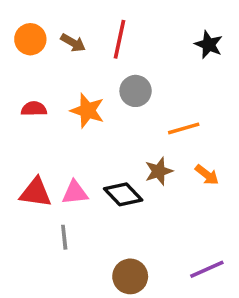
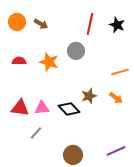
red line: (119, 39) -> (90, 24), moved
orange line: (184, 128) -> (120, 72), moved
gray line: (64, 237) -> (36, 133), turned 48

